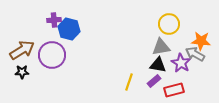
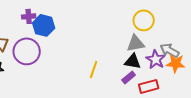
orange star: (201, 41) -> (176, 63), moved
yellow line: (129, 82) -> (94, 69), moved

